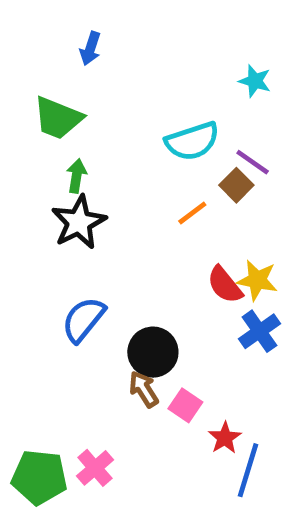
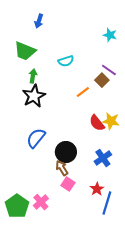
cyan semicircle: (192, 141) -> (66, 61), moved, size x0.7
blue cross: (260, 331) -> (103, 158), moved
pink square: (185, 405) -> (68, 184), moved
green pentagon: (39, 477) -> (17, 206), turned 30

